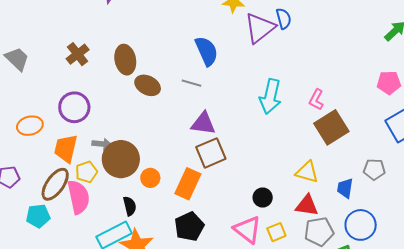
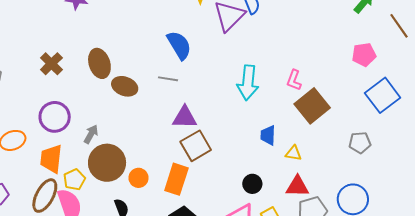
gray arrow: (102, 144) -> (91, 134), moved, turned -60
yellow triangle: (307, 172) -> (293, 153), size x0.7
blue trapezoid: (345, 188) -> (268, 135), moved

